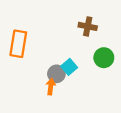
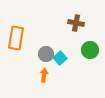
gray circle: (56, 74) -> (46, 54), moved

